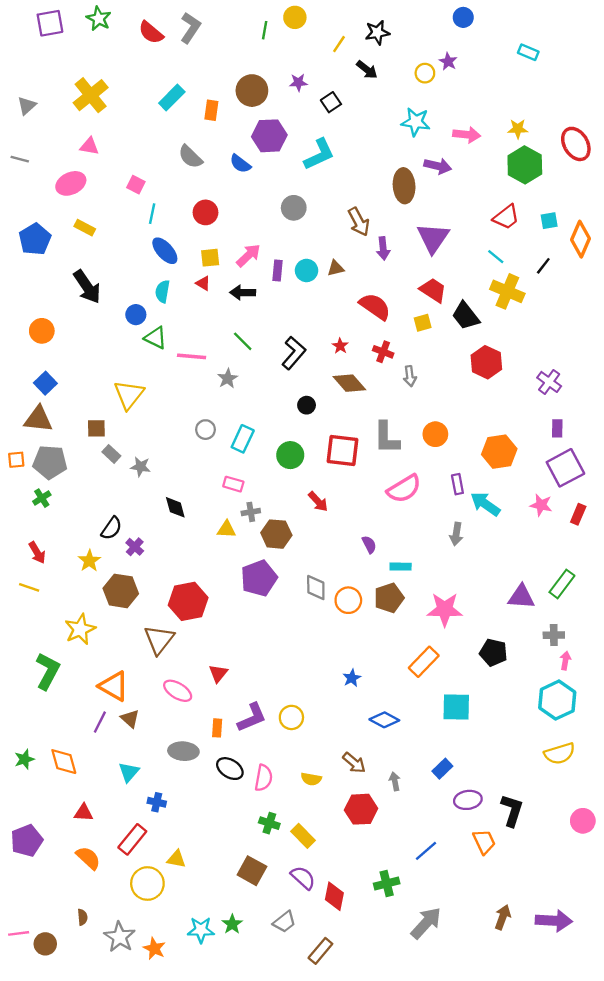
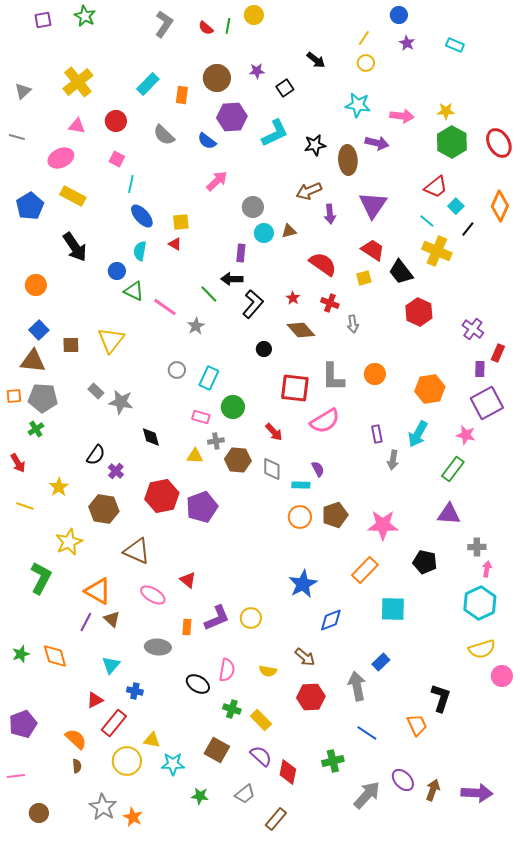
purple square: (50, 23) -> (43, 20), size x0.7
red semicircle: (151, 32) -> (206, 28), moved, size x0.7
black star: (377, 32) -> (315, 145), moved
yellow line: (339, 44) -> (364, 38), moved
purple star: (448, 62) -> (407, 43), moved
red ellipse: (576, 144) -> (499, 143), moved
gray circle: (294, 208) -> (253, 207), moved
red circle: (205, 212) -> (116, 121), moved
cyan square: (549, 221) -> (456, 206), moved, turned -35
brown arrow: (359, 222) -> (309, 191), turned 95
yellow rectangle: (85, 228) -> (73, 196), size x1.4
pink arrow: (248, 255) -> (217, 181), moved
purple rectangle: (277, 270) -> (241, 253), moved
black arrow: (243, 293) -> (232, 279), moved
pink line: (192, 356) -> (165, 307), turned 30
brown square: (96, 428) -> (71, 345), moved
green circle: (290, 455) -> (233, 407), moved
gray star: (140, 467) -> (121, 402), size x1.4
purple rectangle: (457, 484) -> (377, 434), moved
pink semicircle: (404, 489) -> (325, 421), moved
cyan arrow: (485, 504) -> (418, 434), turned -96
red rectangle: (578, 514) -> (498, 353), moved
red arrow: (37, 553) -> (18, 463), moved
yellow star: (89, 561) -> (59, 487), moved
cyan rectangle: (401, 567) -> (301, 485), moved
purple pentagon: (259, 578) -> (202, 507), moved
green rectangle: (562, 584) -> (453, 469), moved
gray diamond: (316, 587) -> (272, 469), moved
red hexagon: (188, 601) -> (162, 496), moved
brown triangle: (159, 640) -> (137, 551), turned -44
red triangle: (218, 673) -> (188, 580), turned -30
blue star: (352, 678) -> (303, 584), size x1.8
blue diamond: (384, 720) -> (331, 620), turned -50
black ellipse: (230, 769) -> (198, 684), moved
gray arrow: (395, 781) -> (357, 686), moved, size x1.8
purple ellipse: (468, 800) -> (403, 780), moved, turned 55
red triangle: (84, 813) -> (95, 700), moved, turned -30
pink circle: (583, 821) -> (502, 676), moved
blue line: (426, 851) -> (367, 733), turned 75
brown semicircle: (82, 917) -> (77, 766), moved
green star: (232, 924) -> (200, 796), turned -30
cyan star: (201, 930) -> (173, 764), moved
pink line: (19, 933) -> (16, 776), moved

